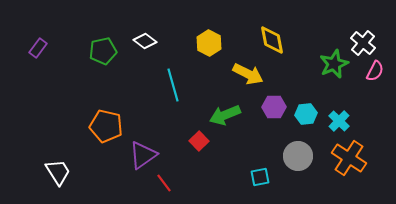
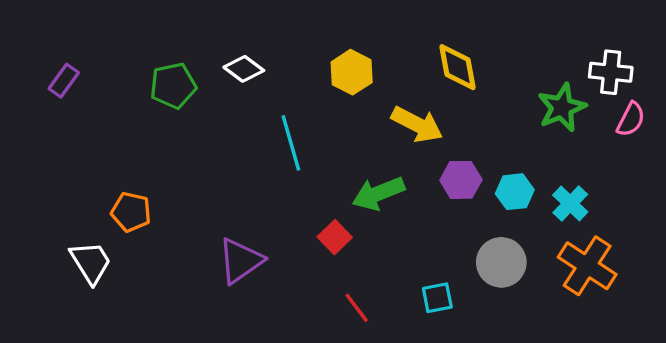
white cross: (363, 43) -> (611, 72), turned -35
orange pentagon: (106, 126) -> (131, 212), moved, size x0.7
white trapezoid: (58, 172) -> (91, 262), moved
red line: (164, 183) -> (357, 308), moved

